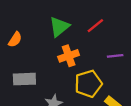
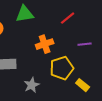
green triangle: (59, 27) -> (25, 14), moved, turned 30

